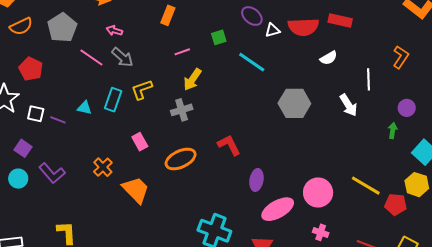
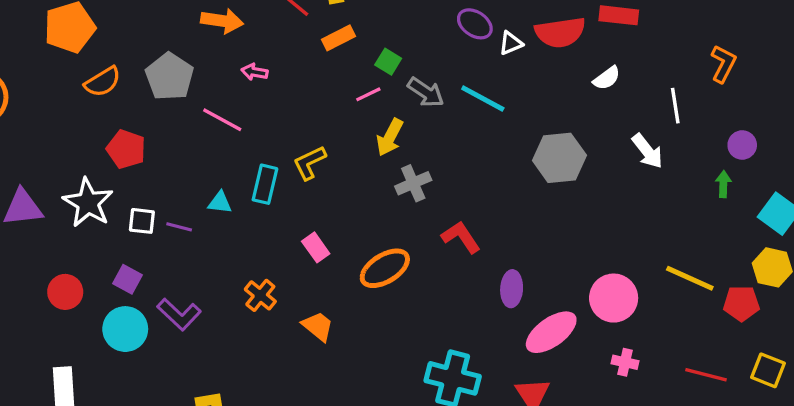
orange rectangle: (168, 15) -> (338, 38), turned 48
green square: (219, 37) -> (388, 62), moved, turned -35
gray arrow: (122, 57) -> (426, 92), moved
gray cross: (182, 110) -> (413, 183), moved
cyan circle: (18, 179) -> (125, 329), size x1.4
orange trapezoid: (136, 190) -> (318, 326), size x0.7

